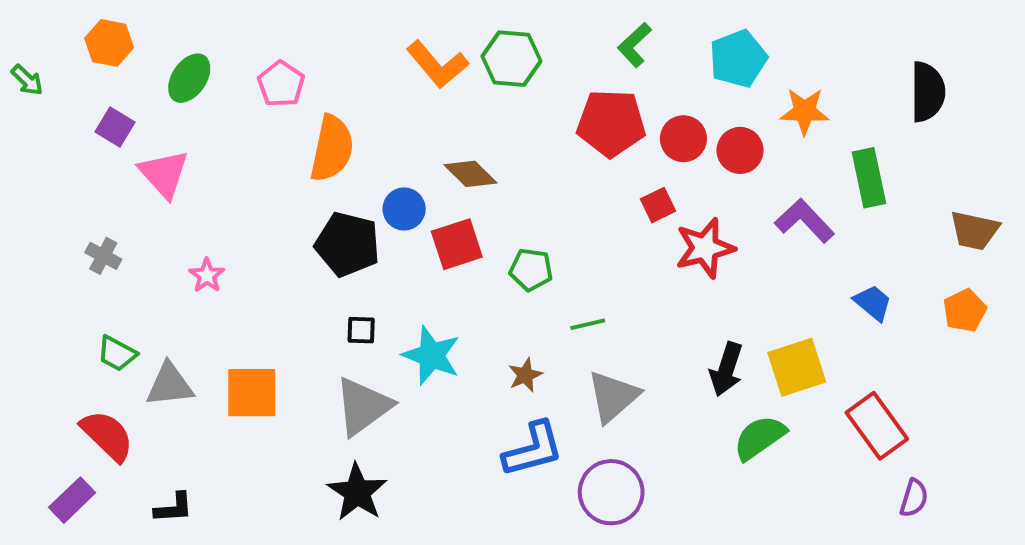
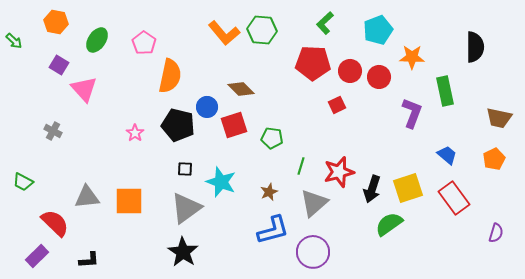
purple L-shape: (805, 221) -> (412, 113), turned 64
red star: (705, 248) -> (339, 172), moved
pink star: (207, 275) -> (135, 133), moved
green line: (588, 324) -> (301, 166), turned -60
green trapezoid: (117, 354) -> (23, 182), moved
red rectangle: (877, 426) -> (454, 198), moved
purple semicircle: (914, 498) -> (496, 233), moved

